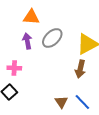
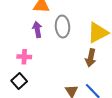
gray ellipse: (52, 38) -> (62, 27), turned -50

